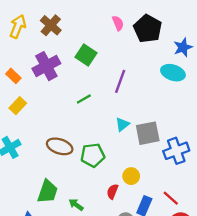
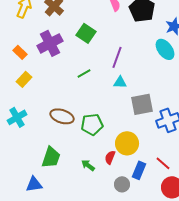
cyan ellipse: (173, 73) -> (165, 49), turned 35
cyan triangle: (122, 124) -> (120, 82), moved, turned 40
yellow circle: (131, 176) -> (127, 143), size x1.5
green arrow: (76, 205) -> (88, 165), moved

